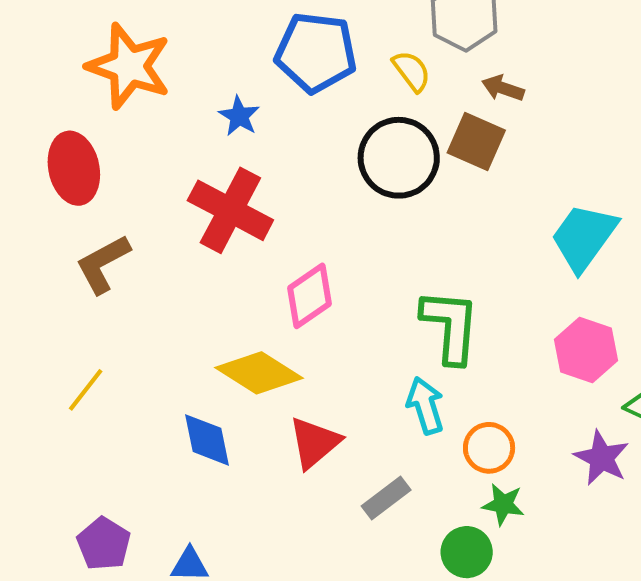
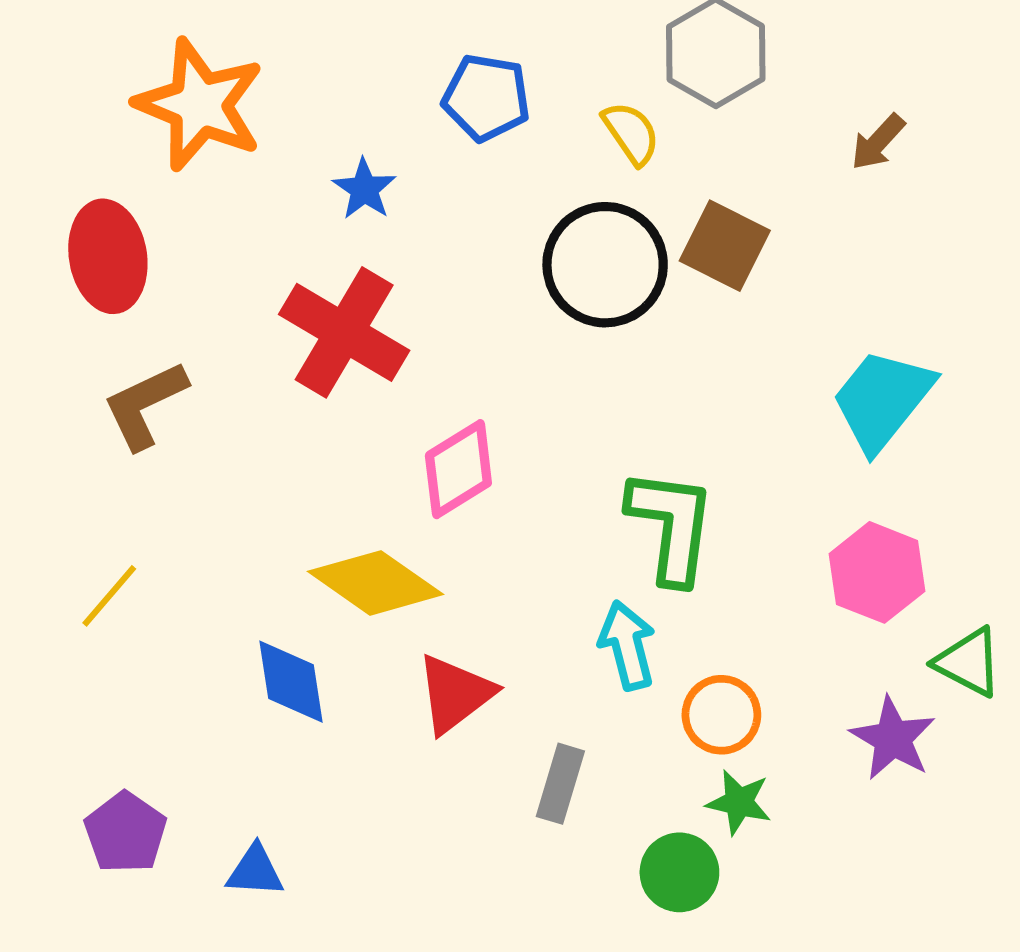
blue pentagon: (316, 52) -> (486, 98), size x0.7
brown arrow: (503, 88) -> (878, 142), moved, turned -69
gray rectangle: (386, 498) -> (560, 784), turned -39

